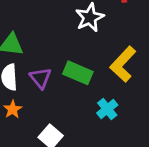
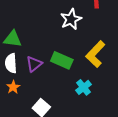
purple triangle: (40, 78) -> (34, 64), turned 30

